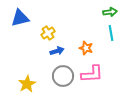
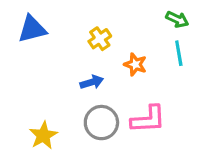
green arrow: (110, 12) -> (177, 19), turned 32
yellow cross: (48, 33) -> (100, 39), moved
orange star: (86, 48) -> (135, 64), moved

